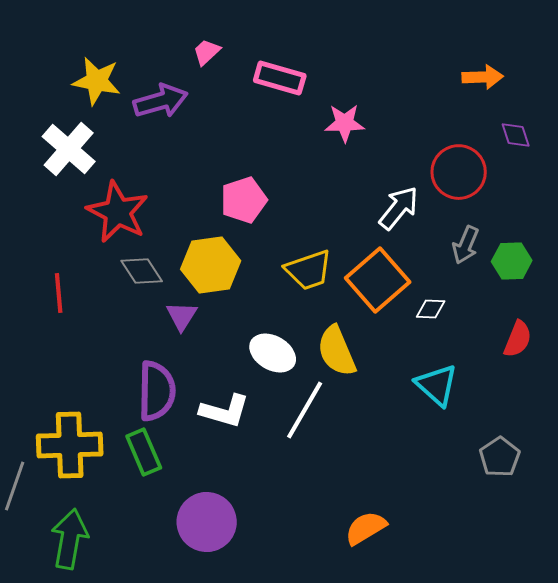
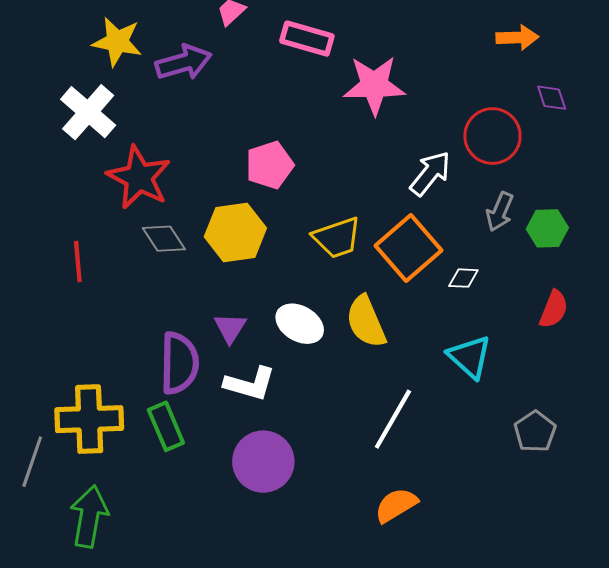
pink star: (345, 123) -> (374, 85), size x1.5
purple triangle: (182, 316) -> (230, 328), moved
white line: (305, 410) -> (393, 419), moved
purple circle: (207, 522) -> (263, 462), moved

